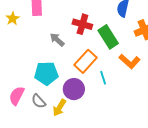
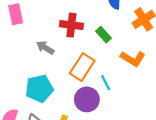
green rectangle: (108, 37) -> (103, 35), size x0.6
purple circle: (74, 89) -> (87, 99), moved

